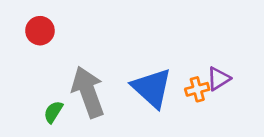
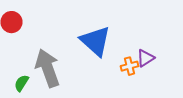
blue triangle: (152, 88) -> (96, 41), moved

